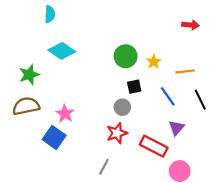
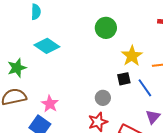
green circle: (126, 56) -> (106, 28), moved
yellow star: (154, 62) -> (132, 56), size x1.5
black square: (134, 87) -> (124, 79), moved

